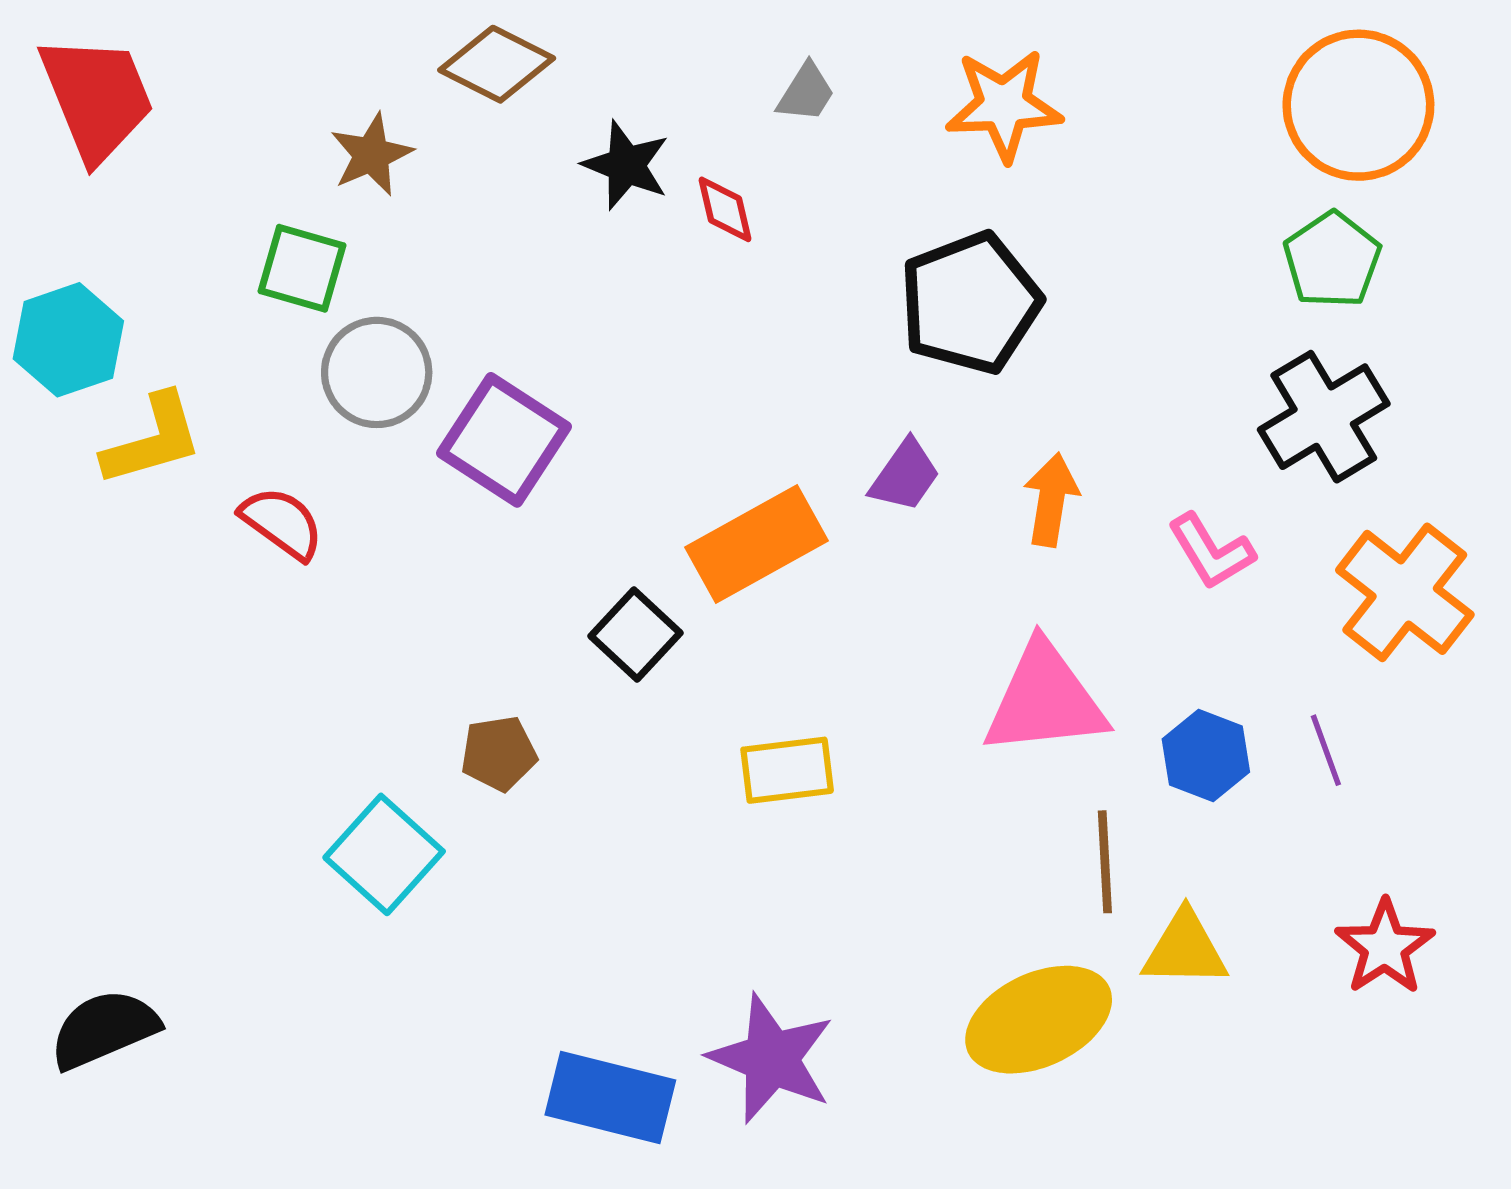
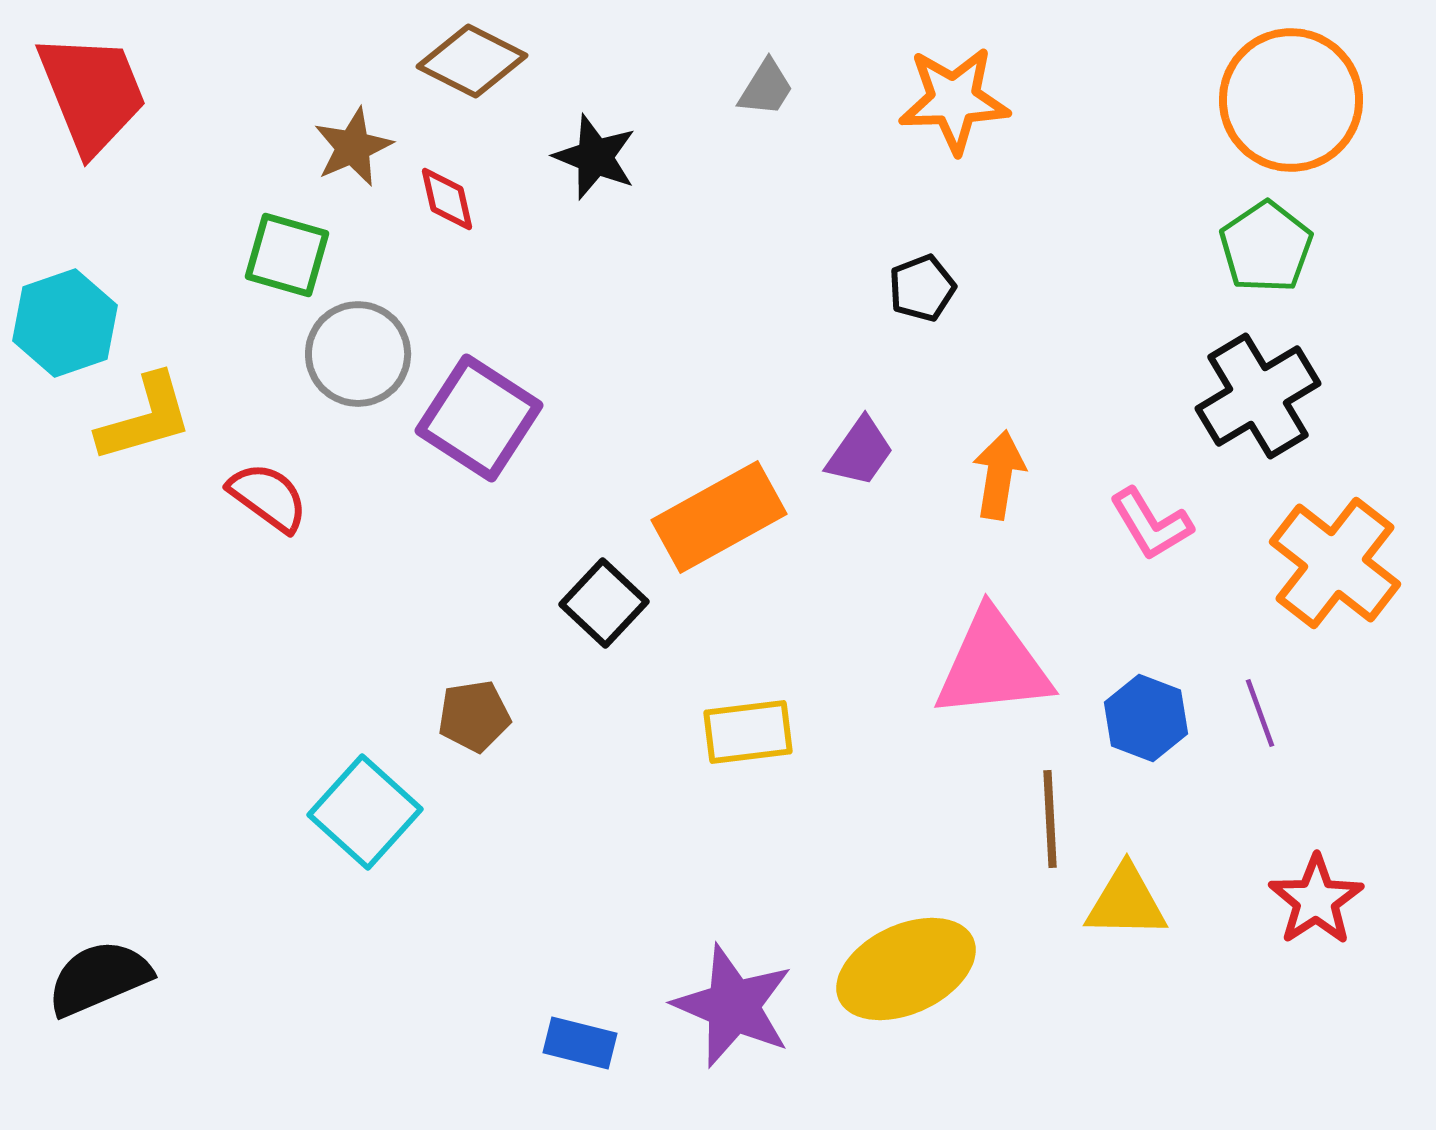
red diamond: (725, 209) -> (447, 199), moved
black pentagon: (970, 303) -> (922, 288), size x0.5
yellow ellipse: (1039, 1020) -> (906, 969), moved
blue rectangle: (610, 1097) -> (580, 1043), size x0.6

